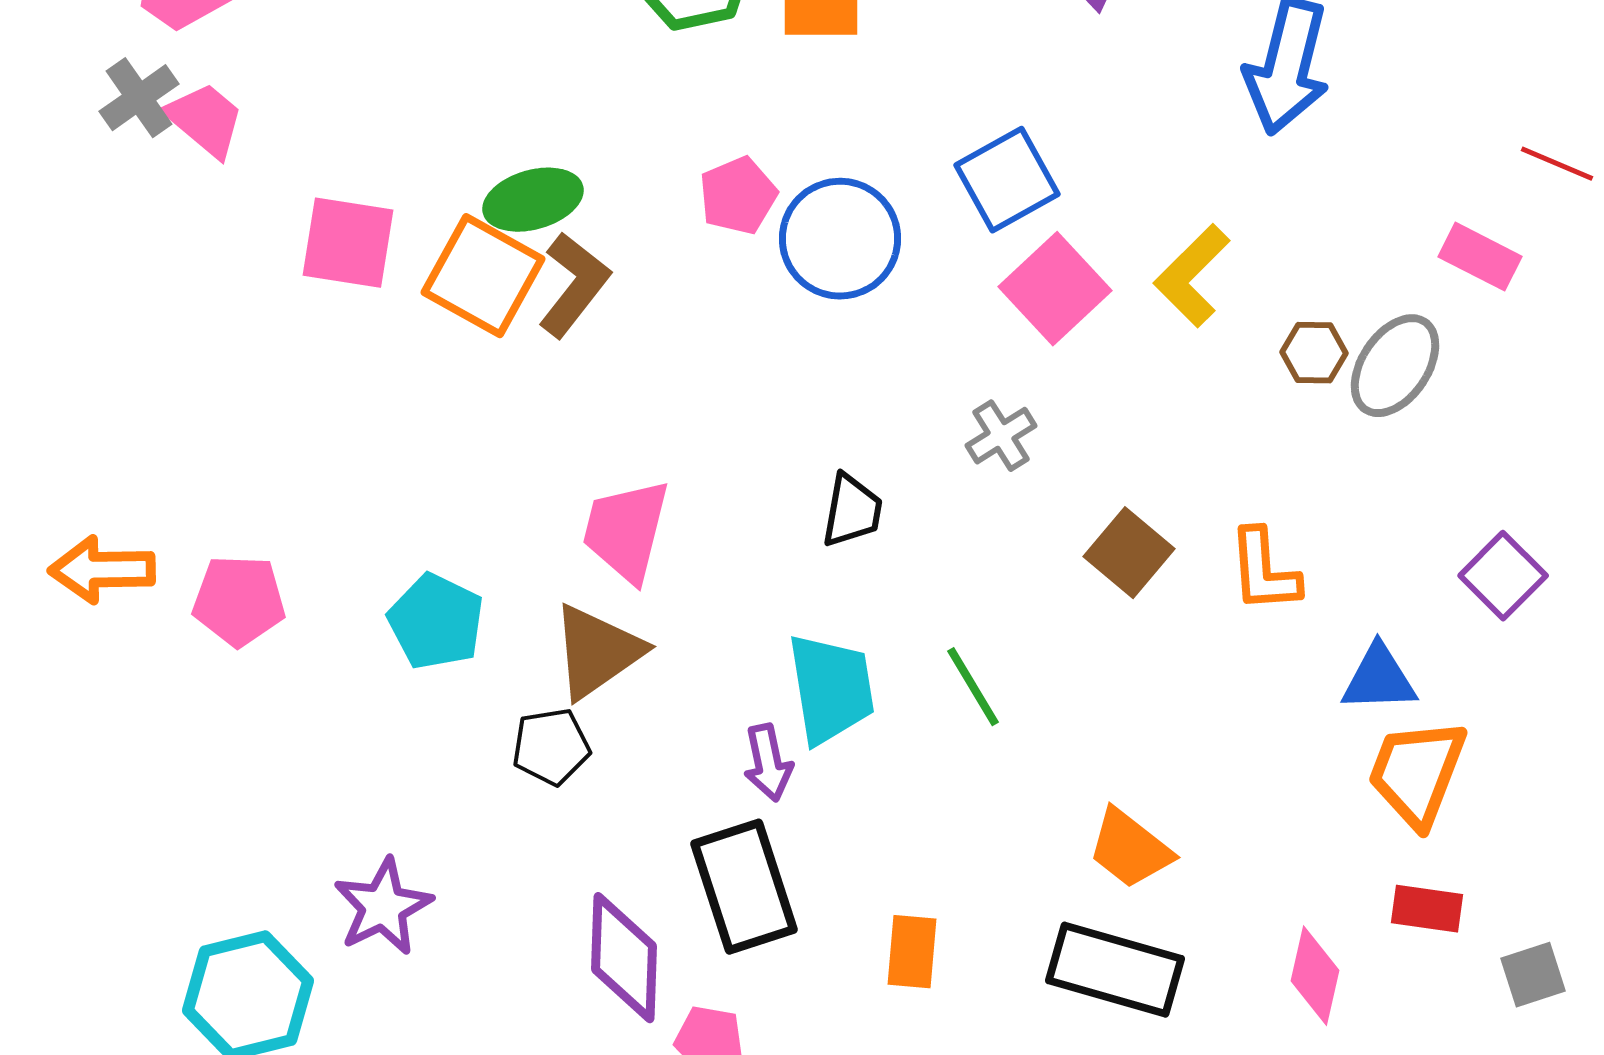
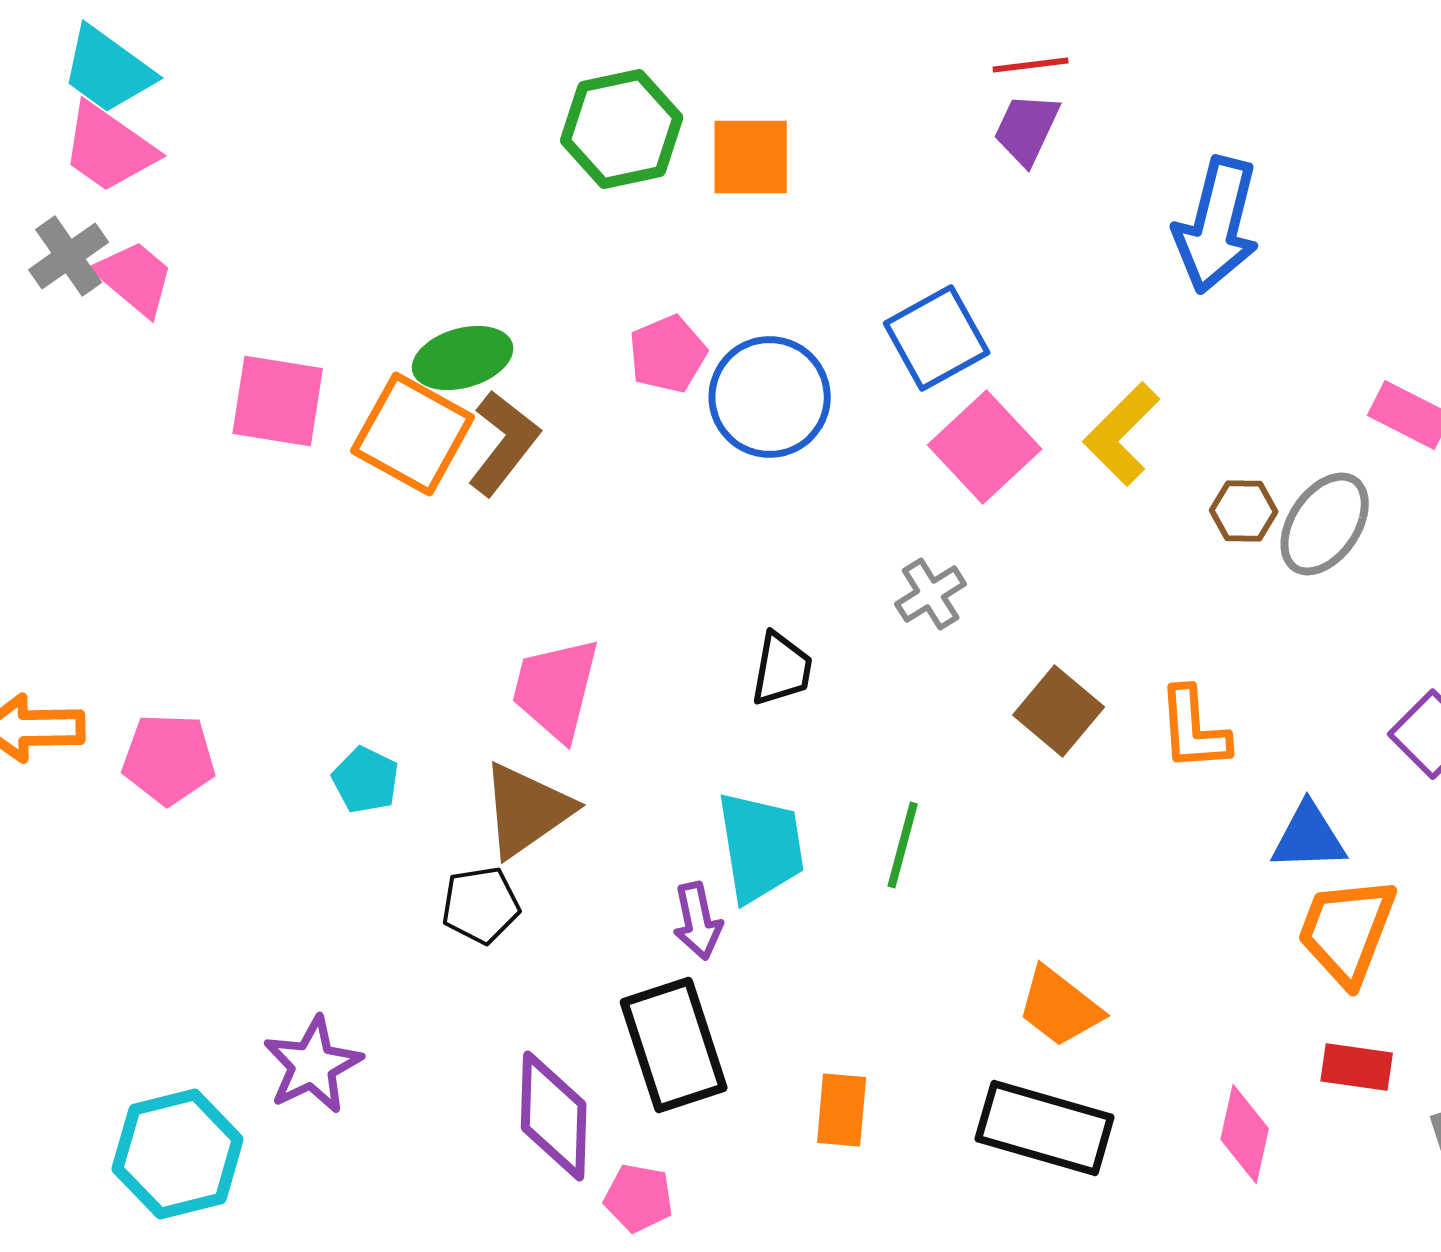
cyan pentagon: (436, 622) -> (366, 780), size x0.7
green line: (973, 687) -> (903, 845), turned 46

